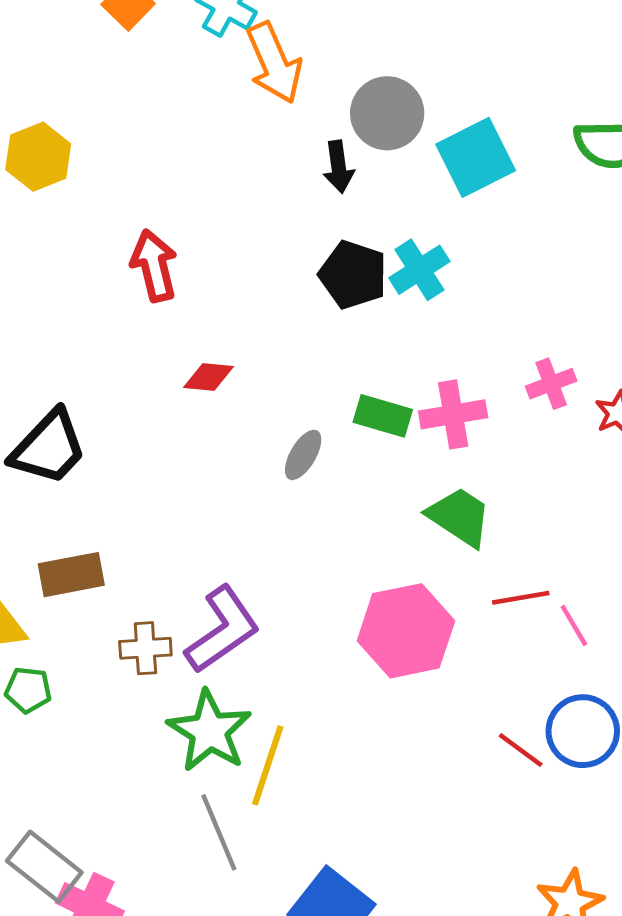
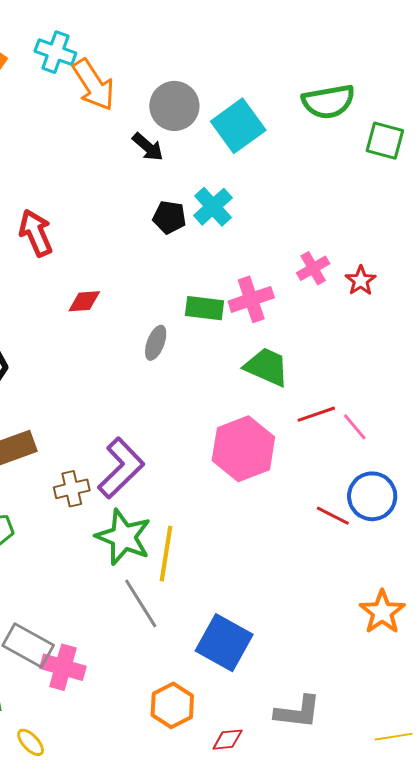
black arrow: (338, 167) -> (148, 147), turned -32
black pentagon: (353, 275) -> (169, 217), size x0.7

